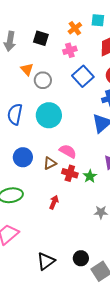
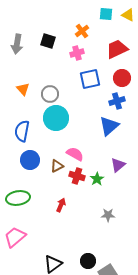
cyan square: (98, 20) -> (106, 14), moved
orange triangle: (27, 69) -> (23, 89), moved
blue square: (83, 76) -> (90, 79), turned 30
gray circle: (43, 80) -> (50, 94), moved
blue semicircle: (15, 114) -> (22, 131), moved

